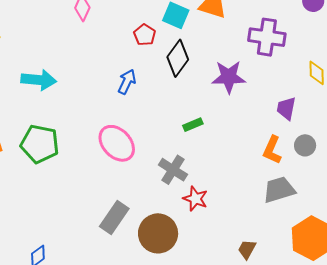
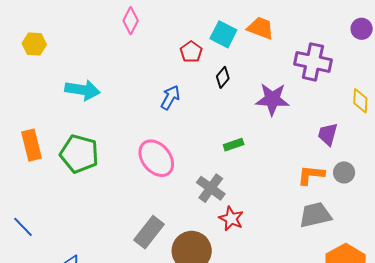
black diamond: (178, 58) -> (223, 77), size x0.6
orange L-shape: (272, 150) -> (311, 175), turned 68

